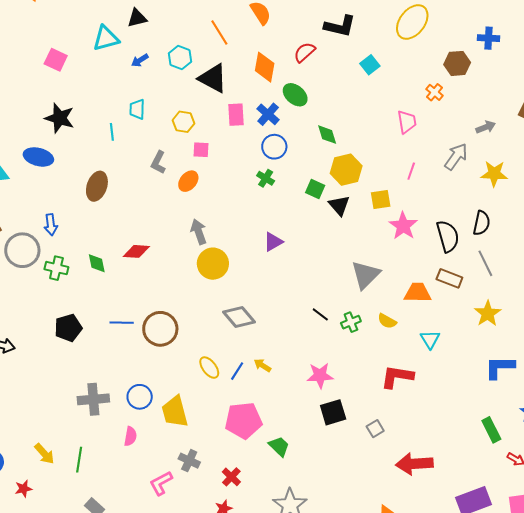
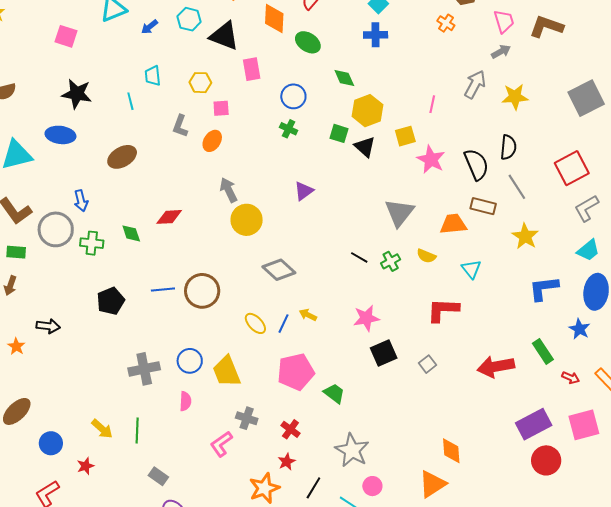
blue cross: (268, 114) -> (376, 35), moved, turned -35
pink trapezoid: (407, 122) -> (504, 21), moved
brown ellipse: (97, 186) -> (122, 157), turned 48
red arrow: (414, 464) -> (496, 367), moved

